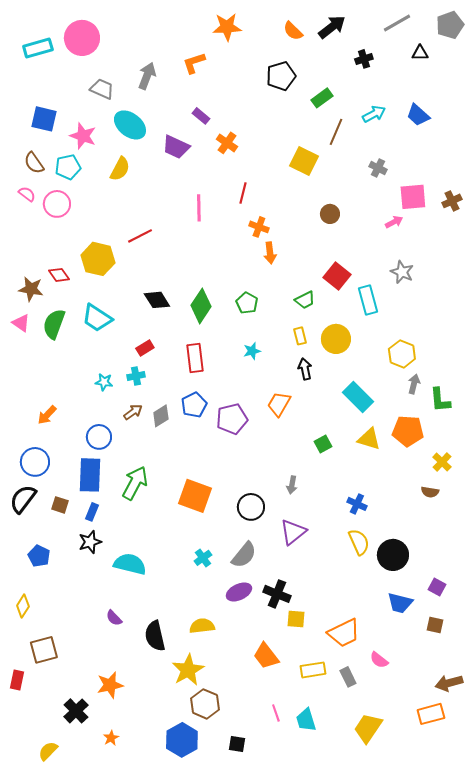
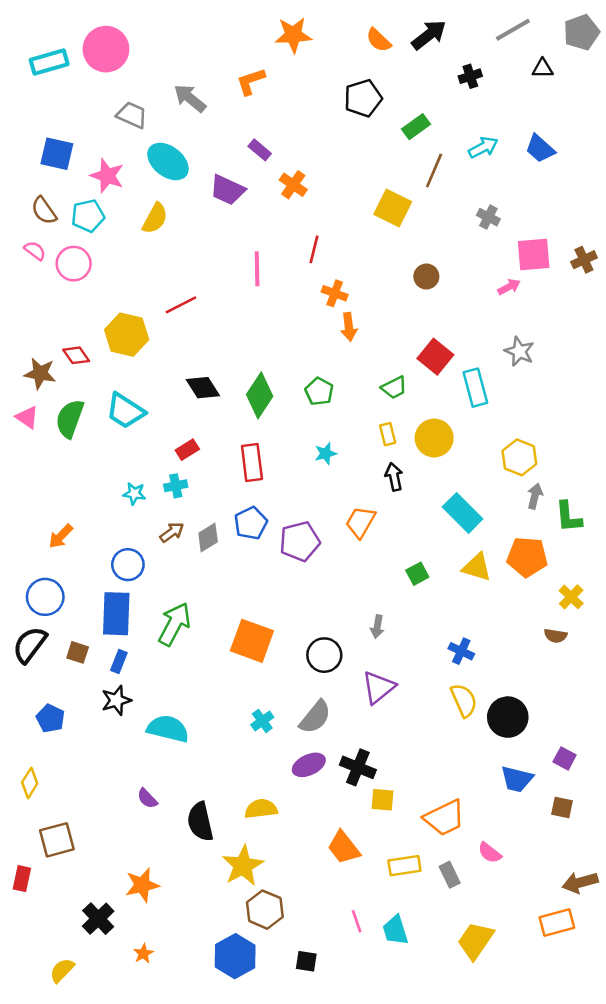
gray arrow: (147, 76) -> (190, 98), turned -72

